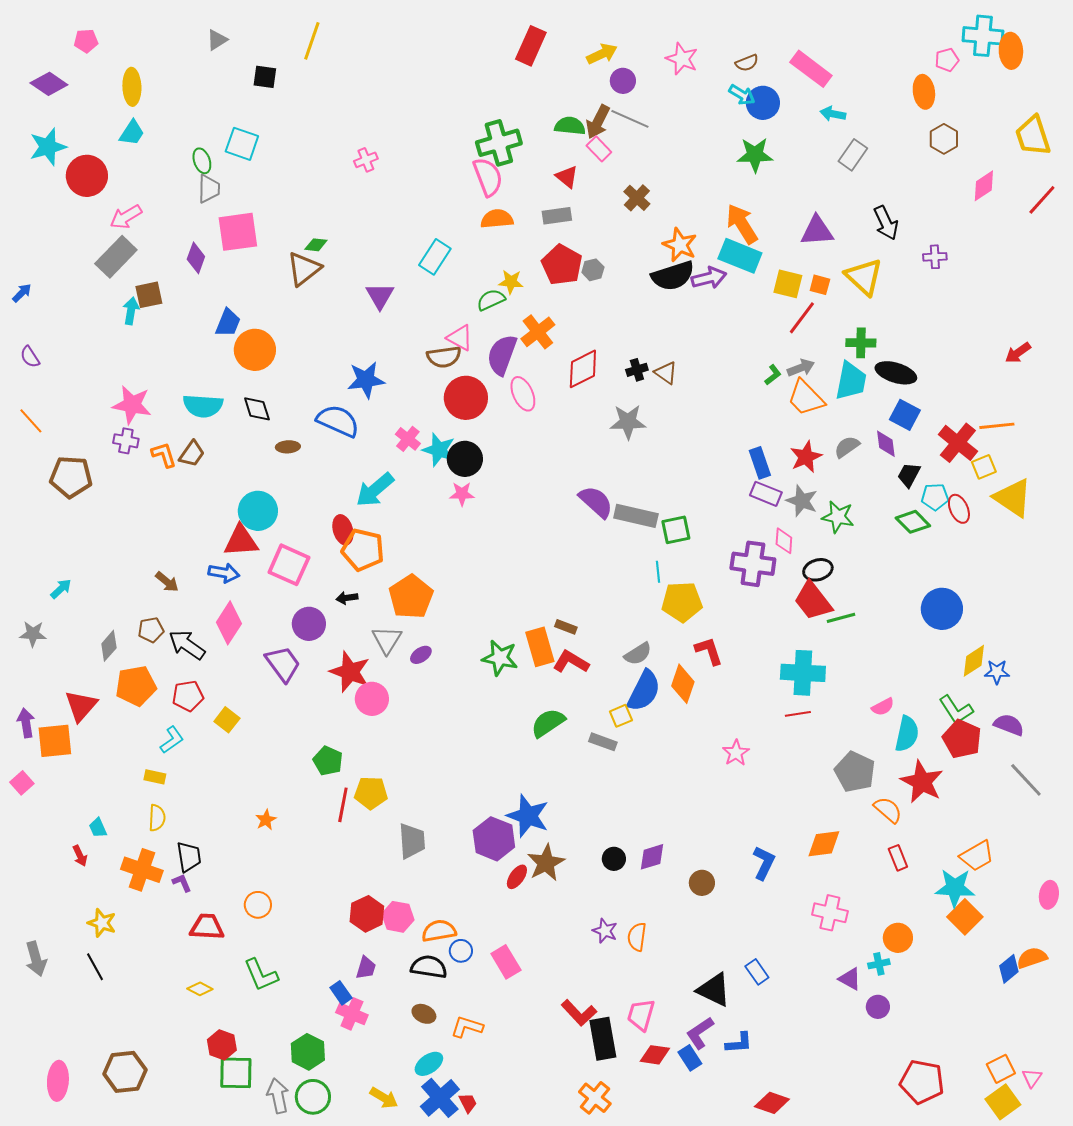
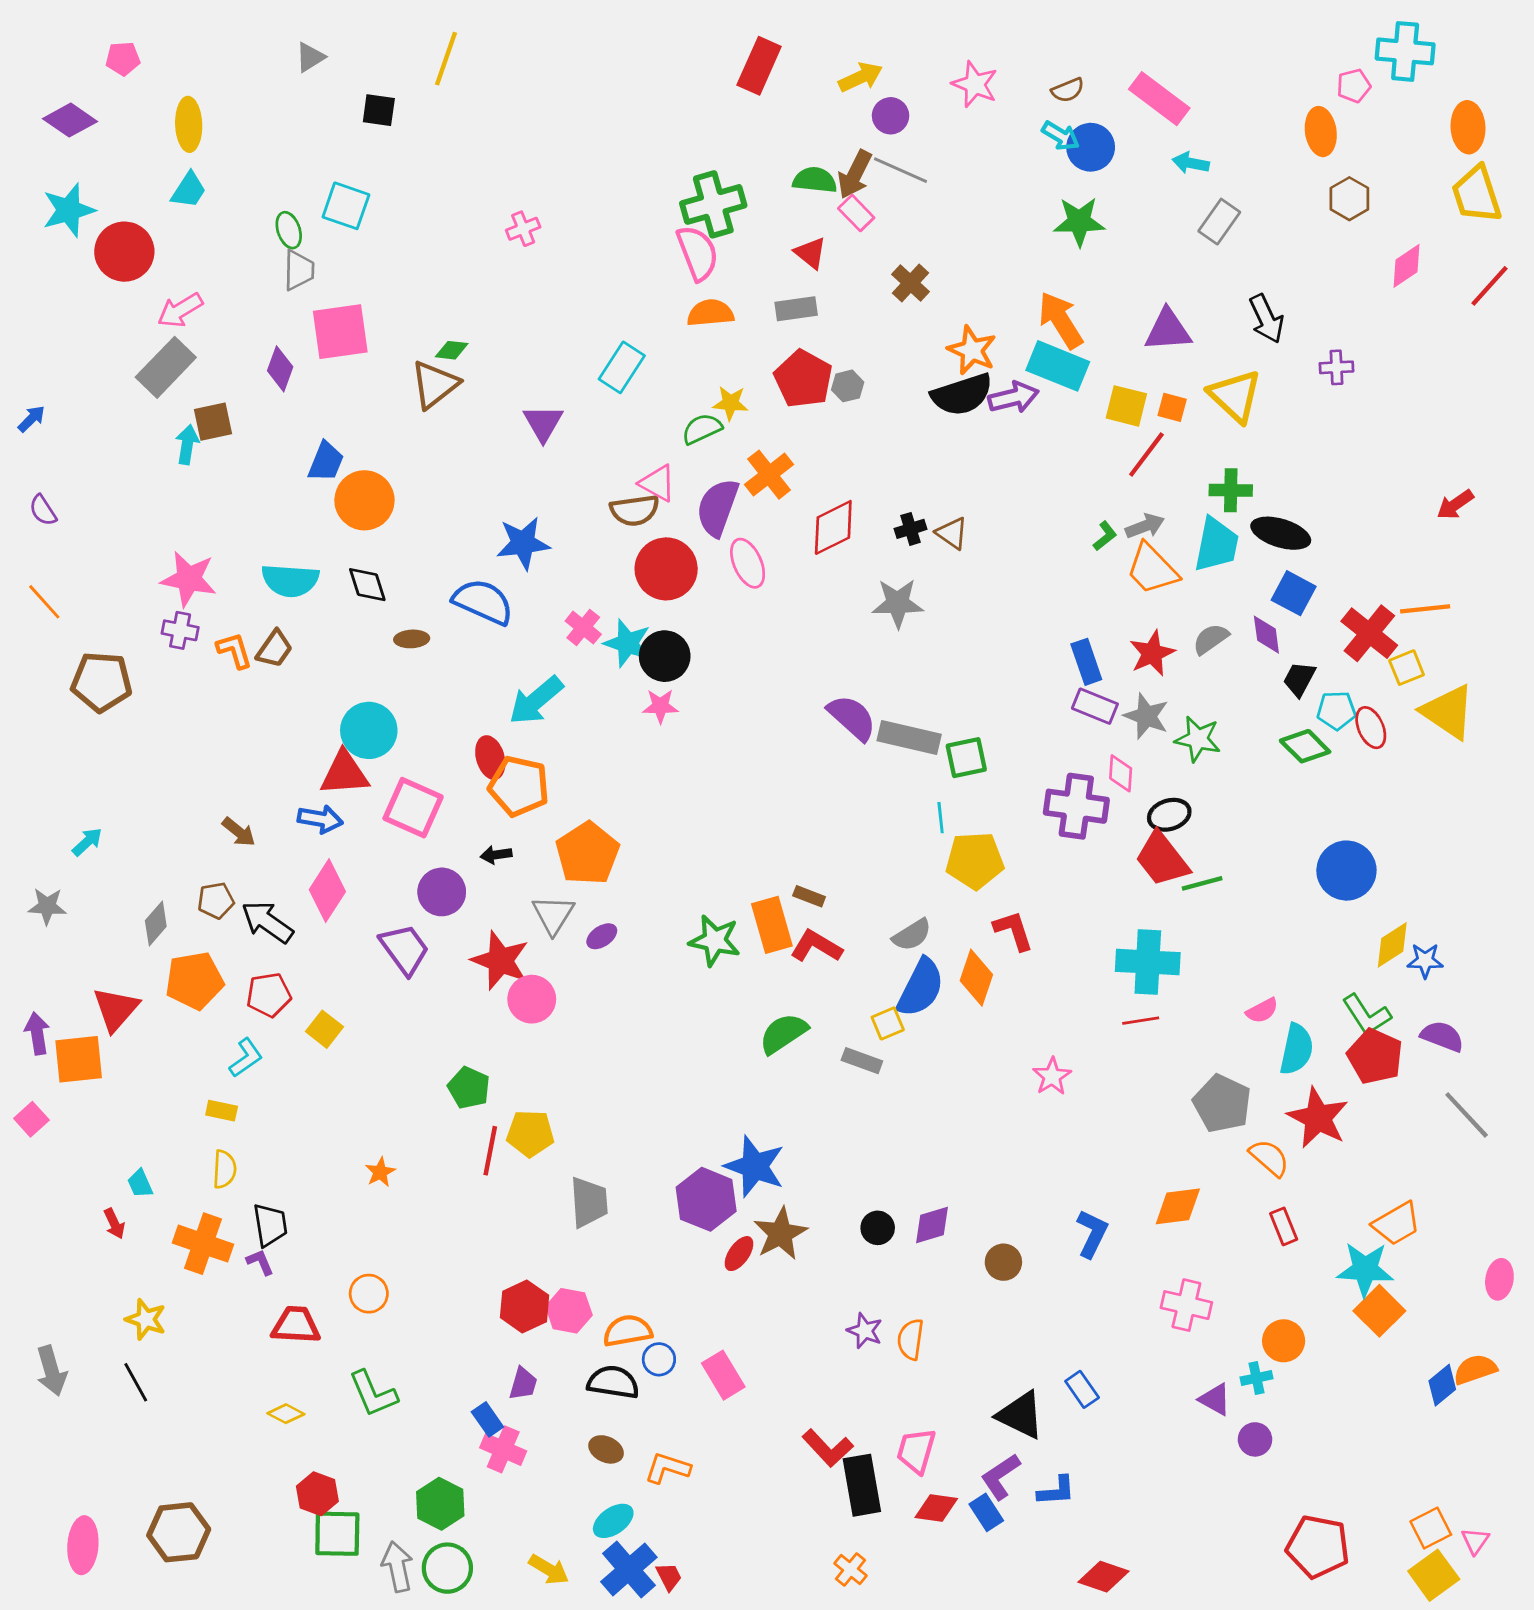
orange ellipse: (1011, 51) -> (1468, 127), moved
orange cross: (595, 1098) -> (850, 1569), size x0.7

